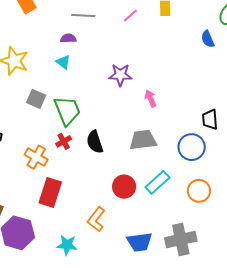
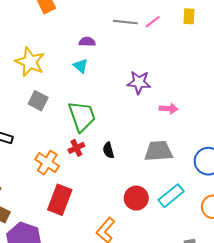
gray line: (83, 16) -> (125, 22), moved
pink arrow: (151, 98) -> (169, 109), turned 114
gray square: (36, 99) -> (38, 101), moved
black semicircle: (95, 142) -> (108, 150), size x0.7

